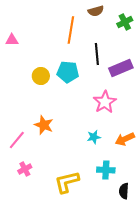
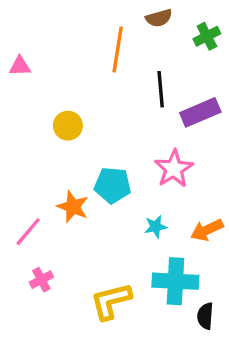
cyan pentagon: (68, 72) -> (113, 185), moved
cyan cross: (106, 170) -> (175, 281), size x1.5

